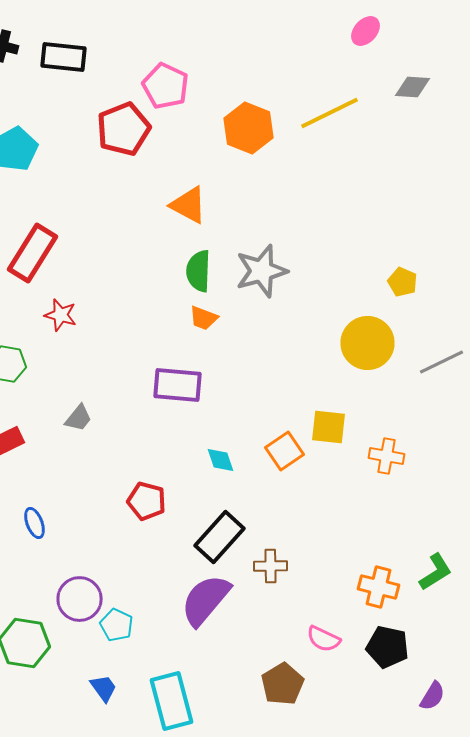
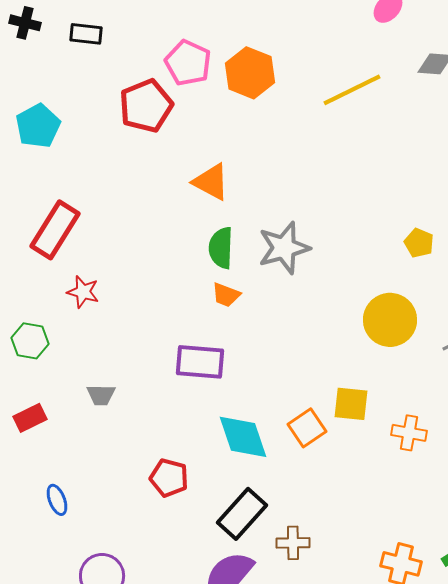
black rectangle: (64, 57) -> (86, 34), size x0.7
orange hexagon: (248, 128) -> (250, 73), moved
yellow pentagon: (402, 282) -> (419, 243), moved
gray trapezoid: (78, 418) -> (101, 395), turned 52
cyan diamond: (220, 460) -> (243, 437), size x1.8

